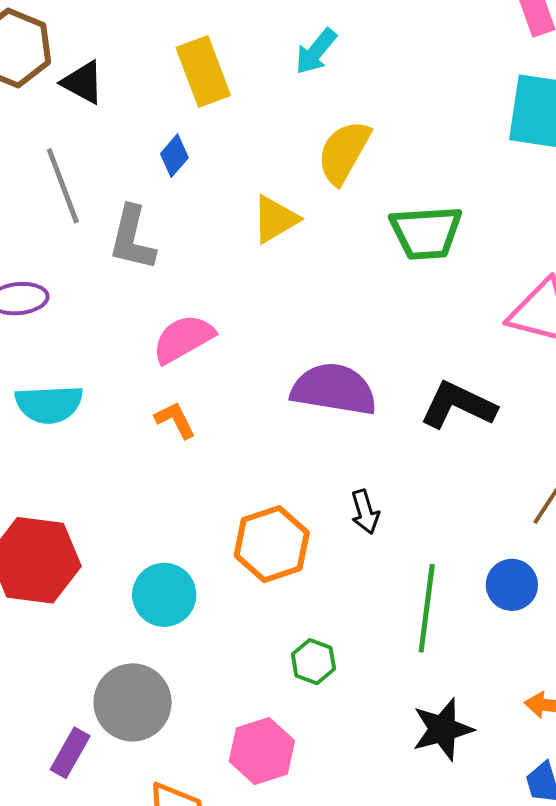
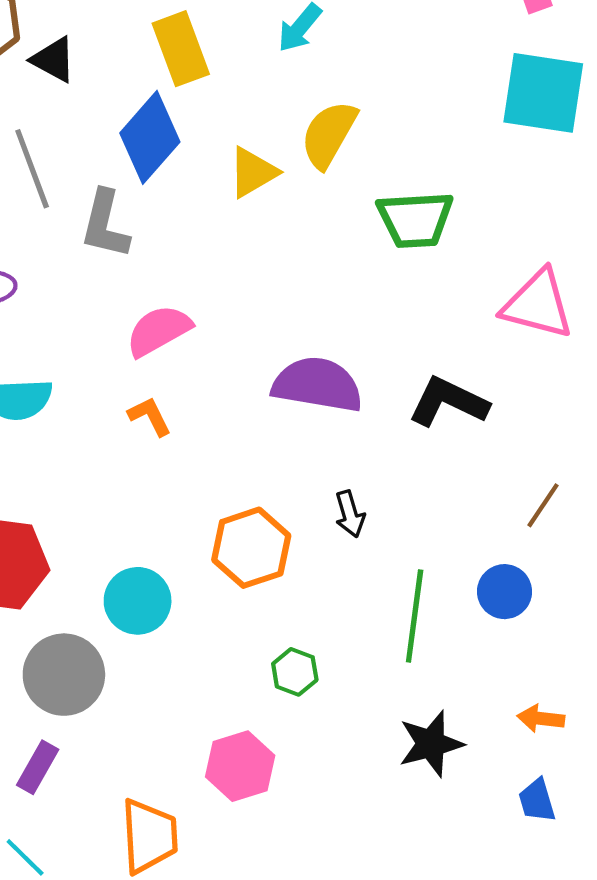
blue diamond: (174, 156) -> (150, 137), size x2.0
yellow triangle: (275, 219) -> (253, 172), moved
gray circle: (133, 702) -> (64, 675), moved

